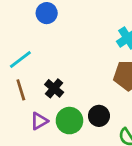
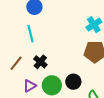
cyan line: (20, 60) -> (30, 34), moved, turned -66
brown line: (21, 90) -> (16, 63), turned 56

